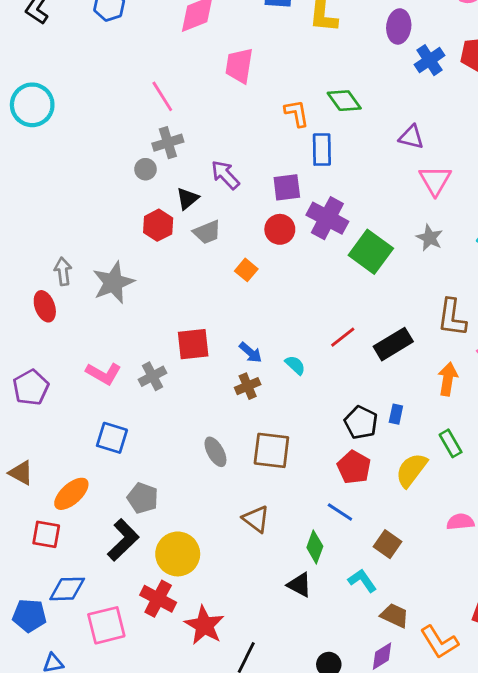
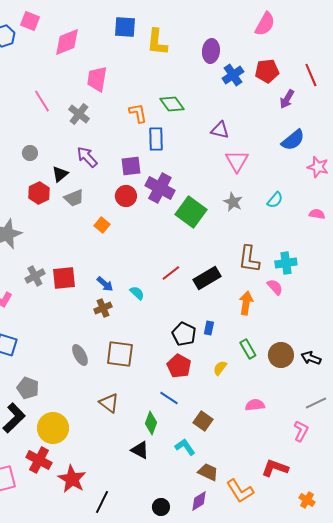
gray cross: (168, 143) -> (79, 114), moved, turned -35
gray cross: (153, 376) -> (35, 276), moved
yellow semicircle: (411, 470) -> (220, 368), size x0.6

